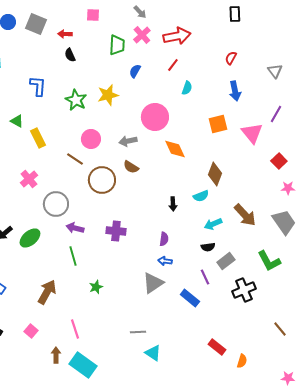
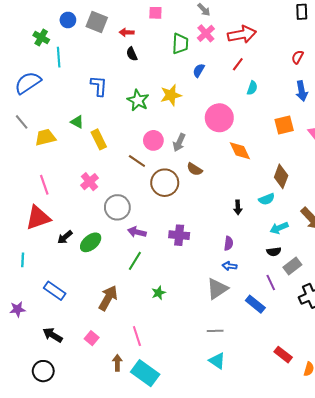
gray arrow: (128, 141) -> (179, 143), moved, turned -54
green line: (73, 256) -> (135, 261), turned 48
gray line: (138, 332) -> (215, 331), moved

